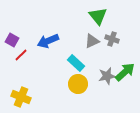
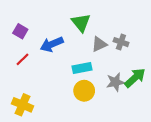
green triangle: (98, 16) -> (81, 23), moved
purple square: (12, 40) -> (20, 31), moved
cyan rectangle: (76, 63) -> (82, 68), turned -54

